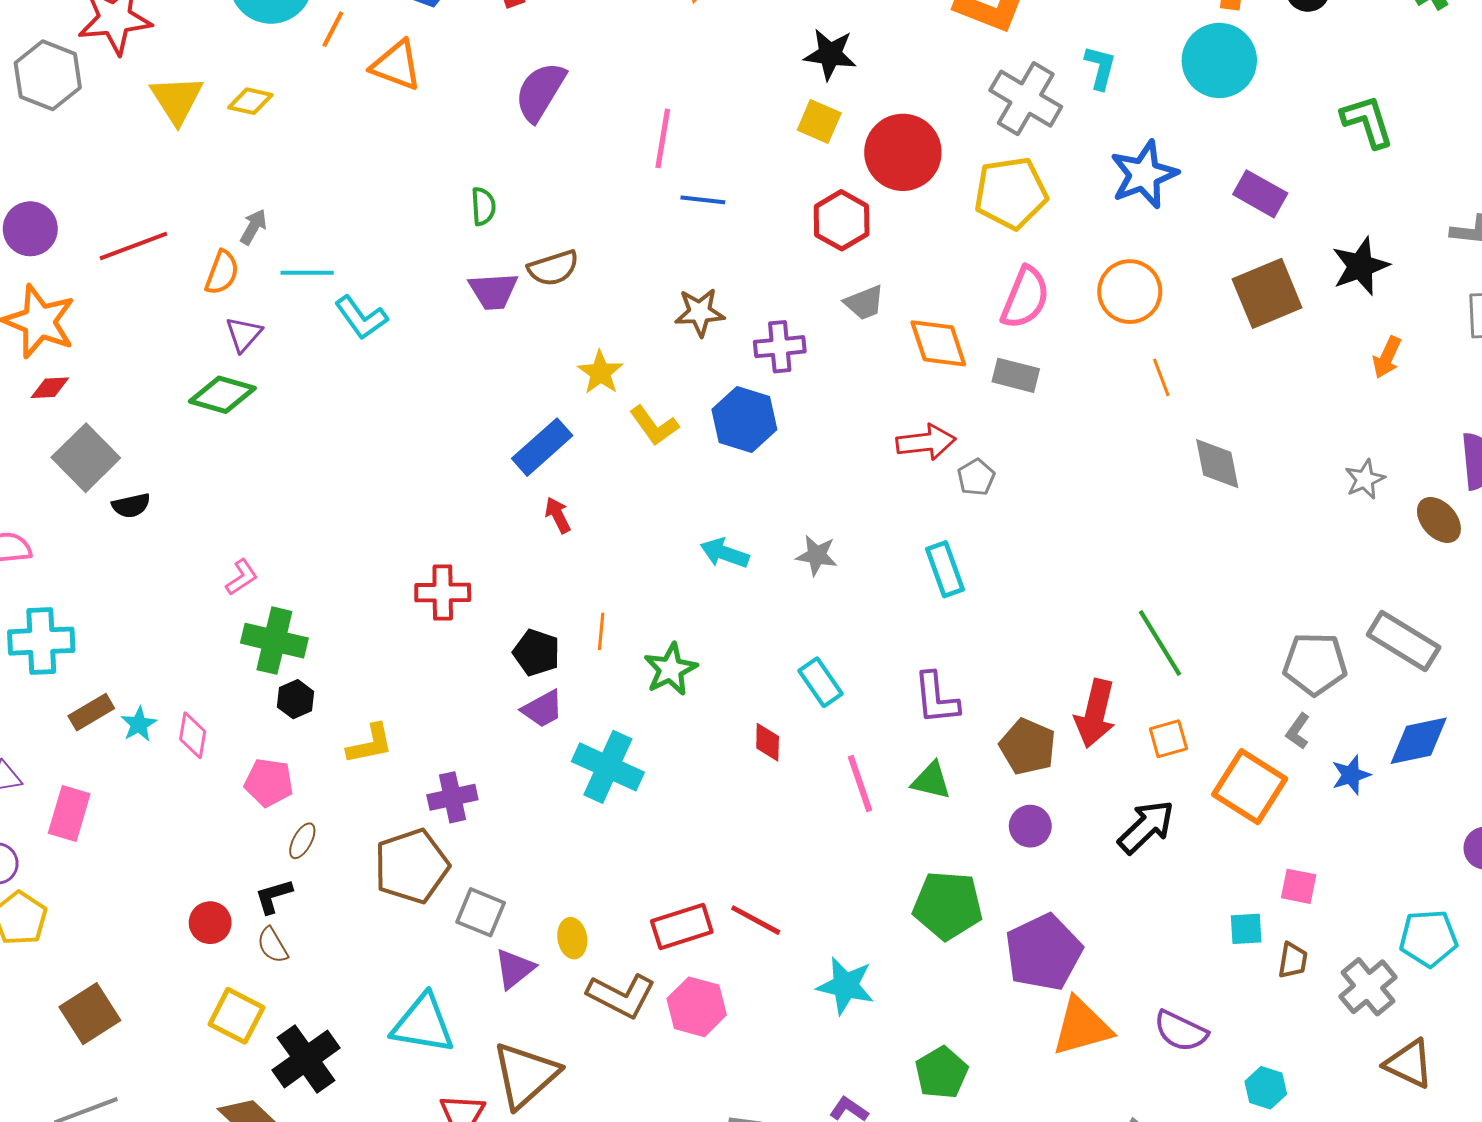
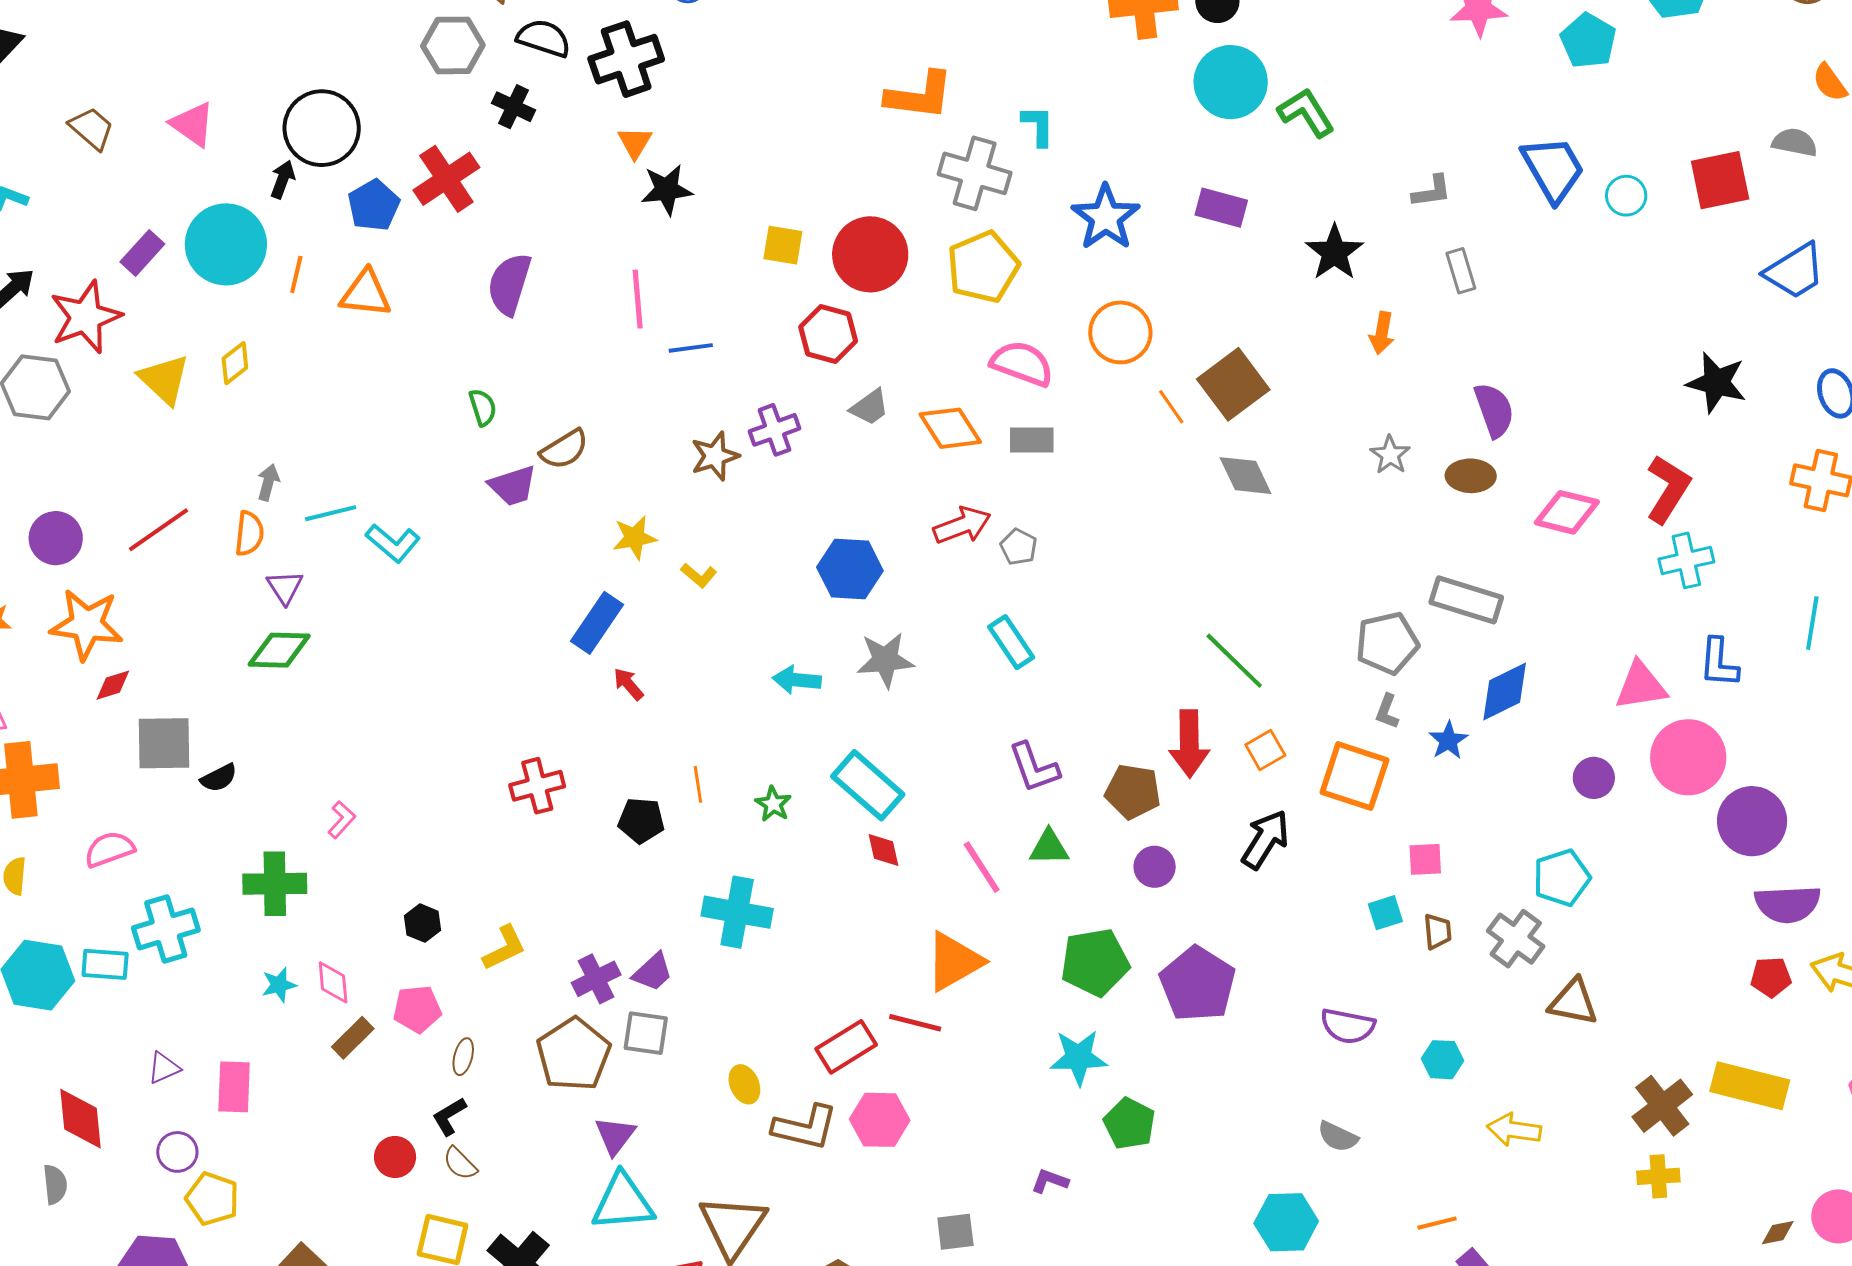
black star: (830, 54) -> (667, 190), moved
cyan circle: (1219, 60) -> (1231, 82), moved
yellow diamond: (250, 101) -> (235, 363), turned -36
brown square: (1267, 293) -> (1233, 384), moved
pink semicircle: (1025, 298) -> (1022, 364), turned -78
purple cross: (780, 347) -> (774, 430), moved
yellow star: (600, 373) -> (635, 538), turned -30
blue hexagon: (744, 419) -> (850, 569), moved
yellow L-shape: (654, 426) -> (699, 575), size x0.7
gray square: (86, 458) -> (164, 743), turned -32
brown ellipse: (1439, 520) -> (1471, 476), turned -33
gray star: (817, 555) -> (885, 660), size x1.4
green cross: (274, 641) -> (275, 884), moved
green star: (671, 669) -> (773, 804), size x0.7
cyan rectangle: (821, 682) -> (868, 785), moved, size x1.5
purple trapezoid: (542, 709) -> (653, 972), moved
brown rectangle: (91, 712) -> (353, 1038), moved
cyan star: (139, 724) -> (279, 985), turned 30
gray square: (481, 912) -> (646, 1033), moved
purple triangle: (514, 969) -> (615, 1136), moved
cyan star: (846, 986) -> (1078, 1057), moved
orange triangle: (1082, 1027) -> (954, 962), moved

